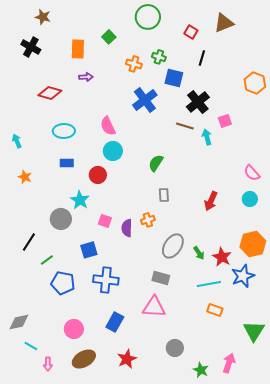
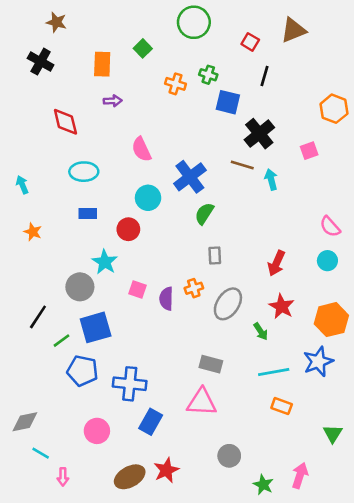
red diamond: (50, 93) -> (65, 122), turned 60
blue cross: (145, 100) -> (190, 177), moved
pink square: (225, 121) -> (309, 151), moved
pink semicircle: (108, 126) -> (141, 149), moved
gray ellipse: (173, 246) -> (228, 304), moved
blue square: (89, 250) -> (96, 327), moved, size x1.4
red star: (222, 257) -> (282, 306), moved
blue cross: (106, 280) -> (130, 384), moved
green triangle: (254, 331) -> (333, 434), size x0.7
brown ellipse: (84, 359) -> (130, 477), moved

